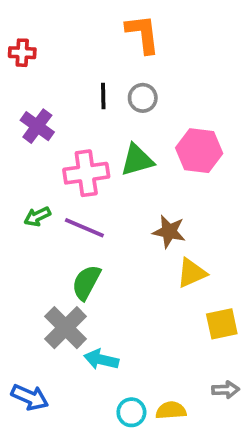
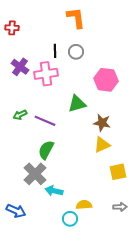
green triangle: (137, 160) -> (77, 104), moved
pink cross: (86, 173) -> (46, 74), moved
brown star: (169, 232) -> (102, 123), moved
yellow semicircle: (171, 410) -> (84, 205), moved

